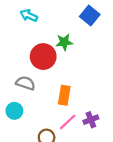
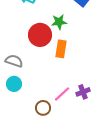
gray semicircle: (25, 83) -> (14, 61), moved
orange rectangle: (64, 95) -> (61, 49), moved

